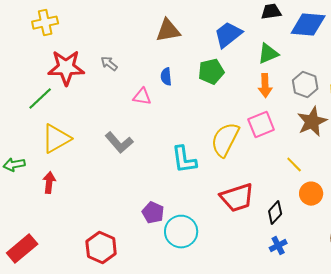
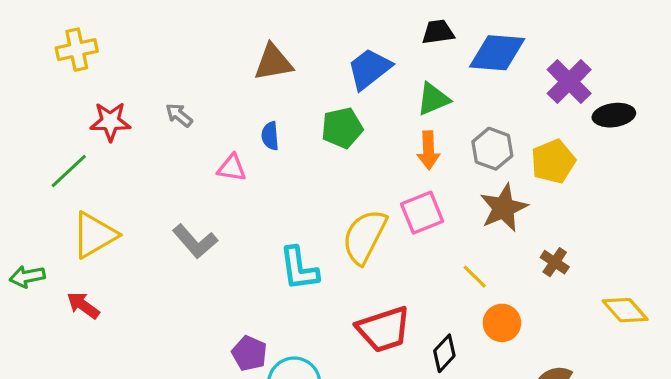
red star: (66, 68) -> (110, 121), size x0.7
red arrow: (49, 183) -> (83, 305), turned -60

